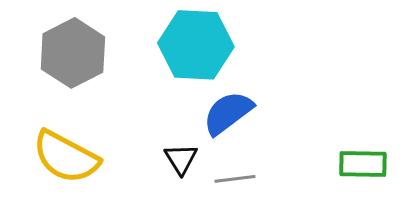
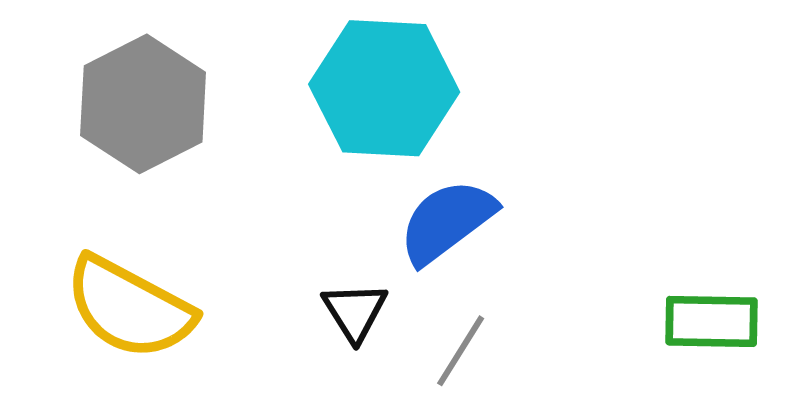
gray line: (235, 179) -> (461, 351), turned -51

